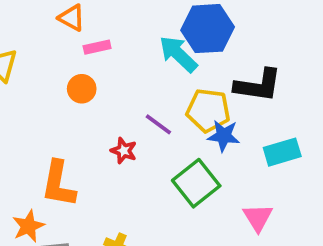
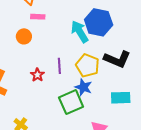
purple line: (158, 124) -> (59, 66), turned 35
blue star: (224, 136) -> (83, 87), moved

